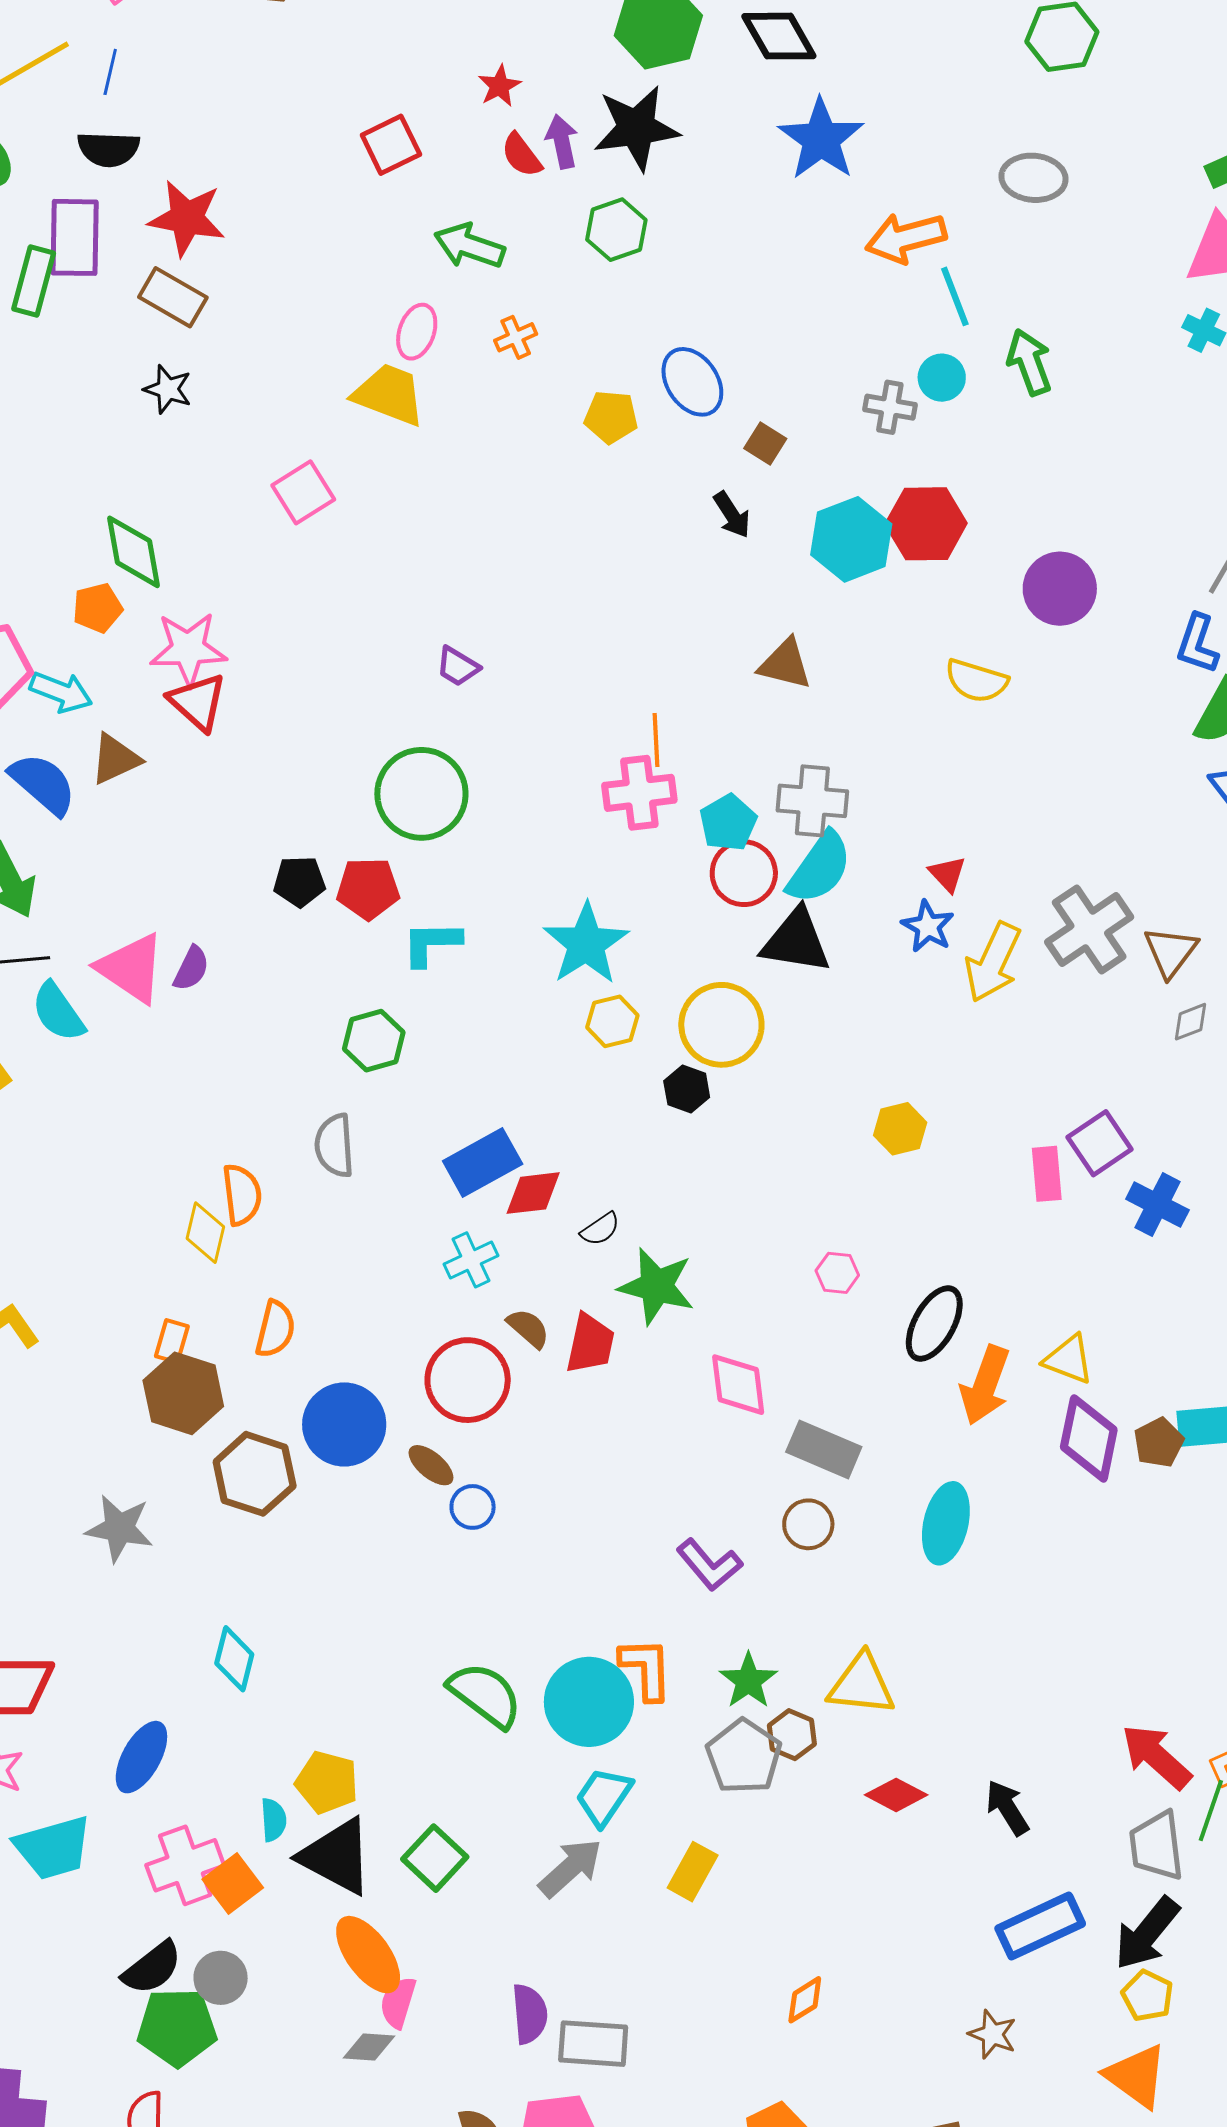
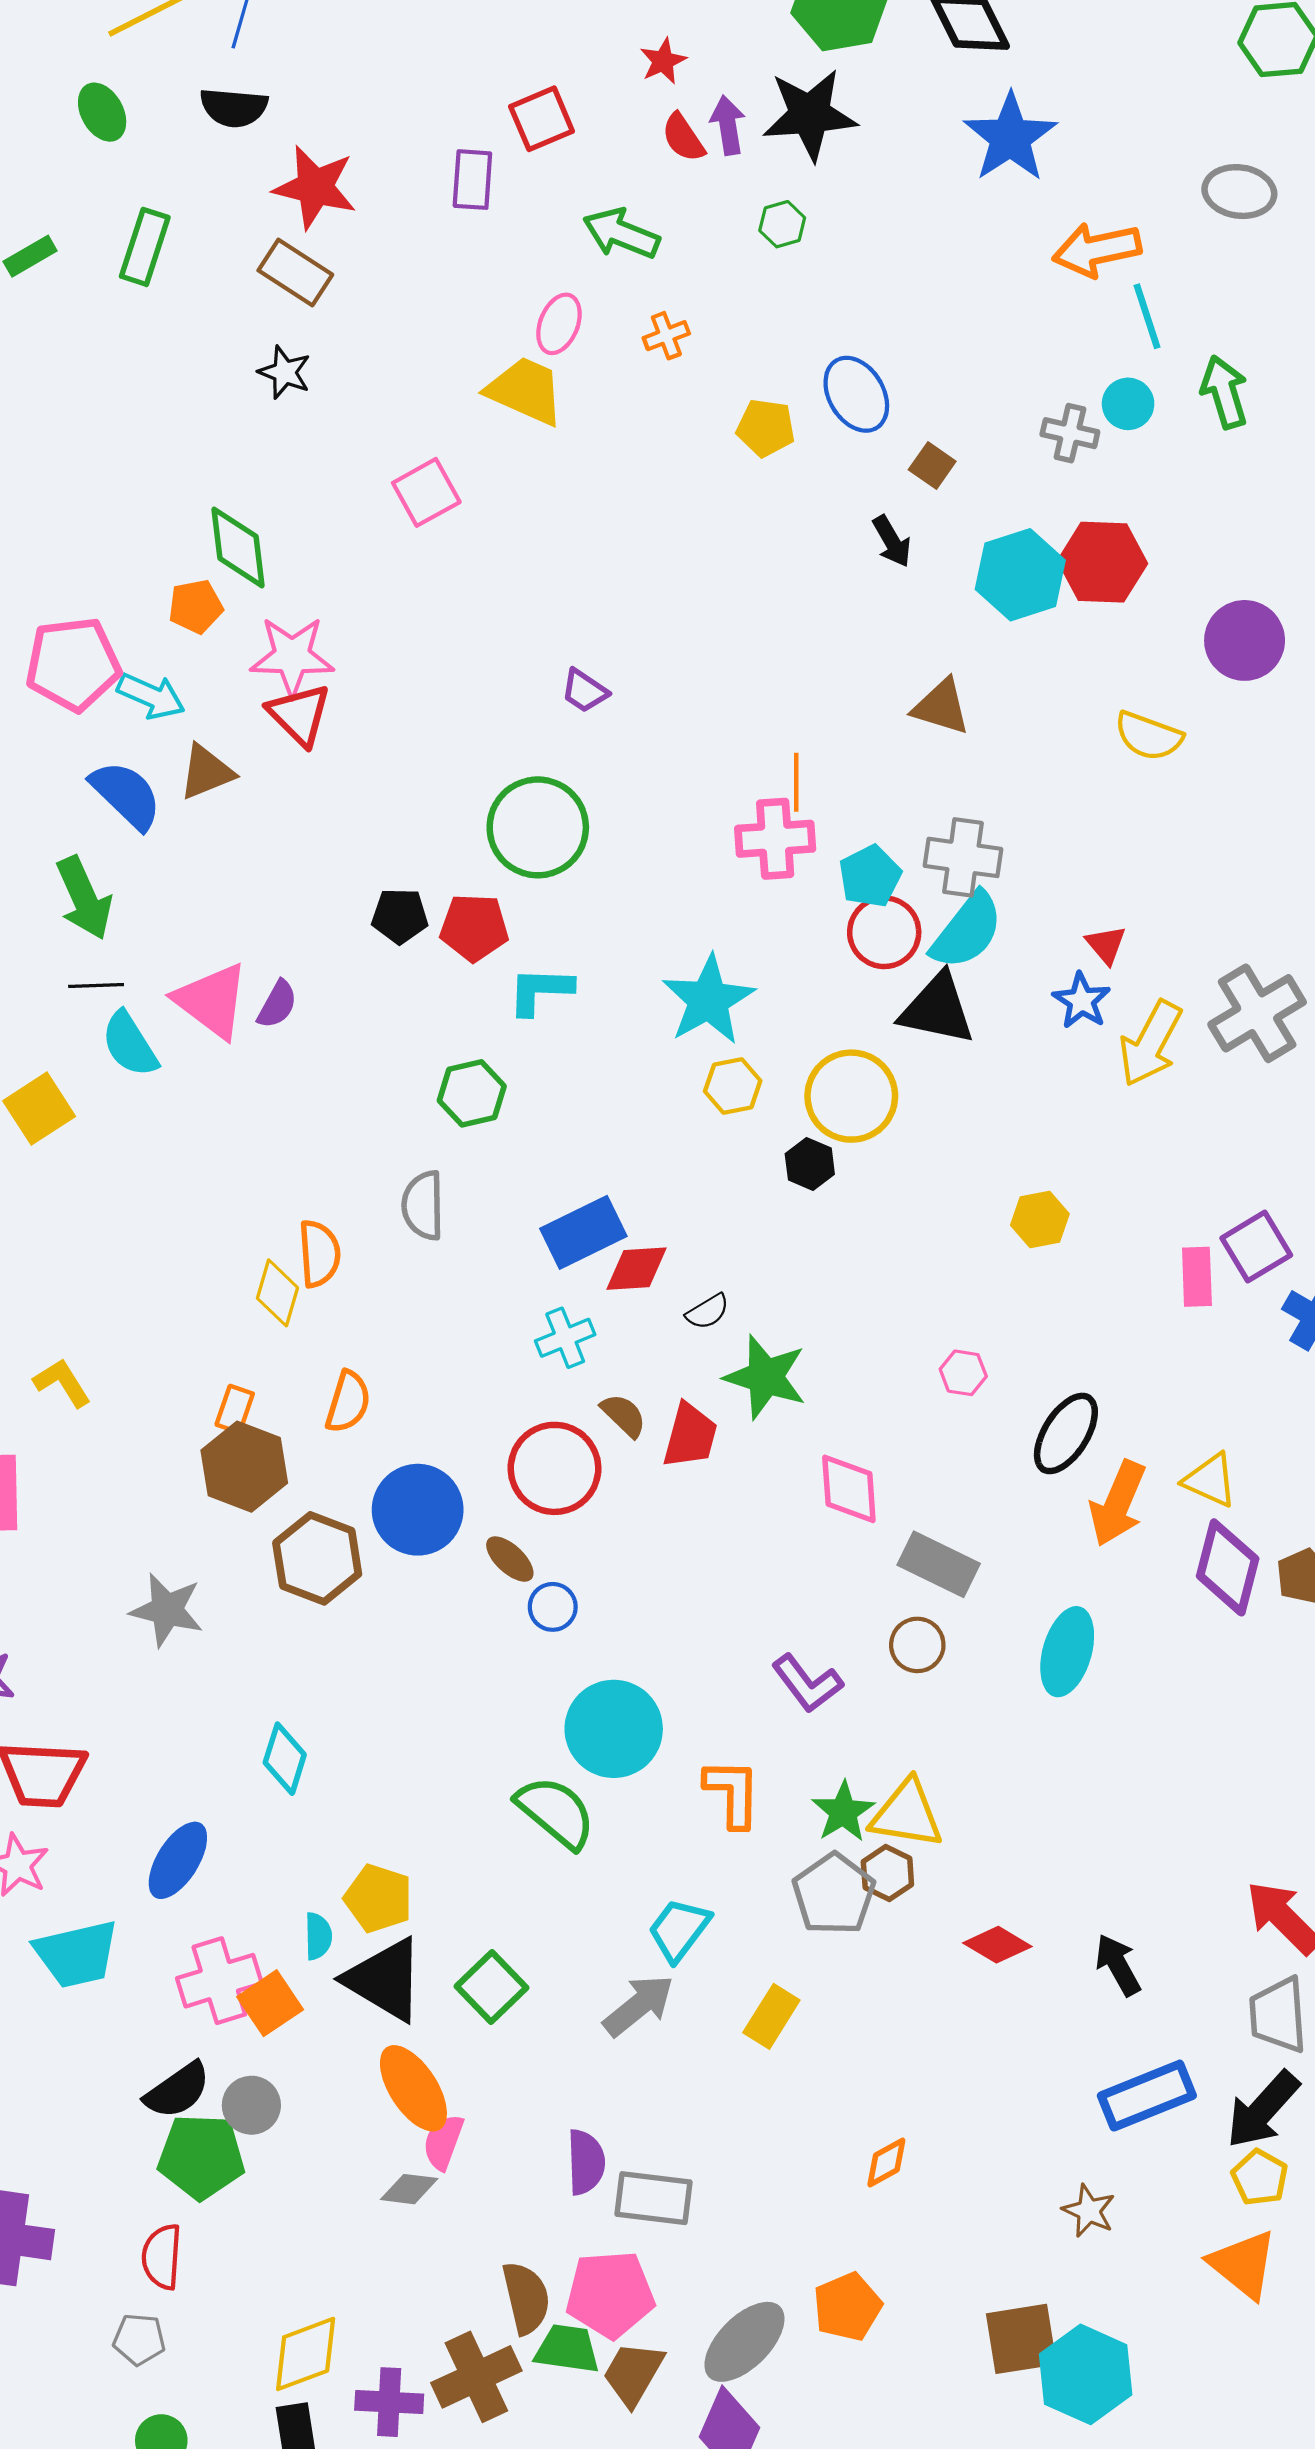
green hexagon: (616, 230) -> (782, 224), size x0.7
purple rectangle: (75, 237) -> (472, 180), moved, size x0.7
yellow triangle: (862, 1685) -> (907, 1814), moved
cyan circle: (589, 1702) -> (614, 1729), moved

